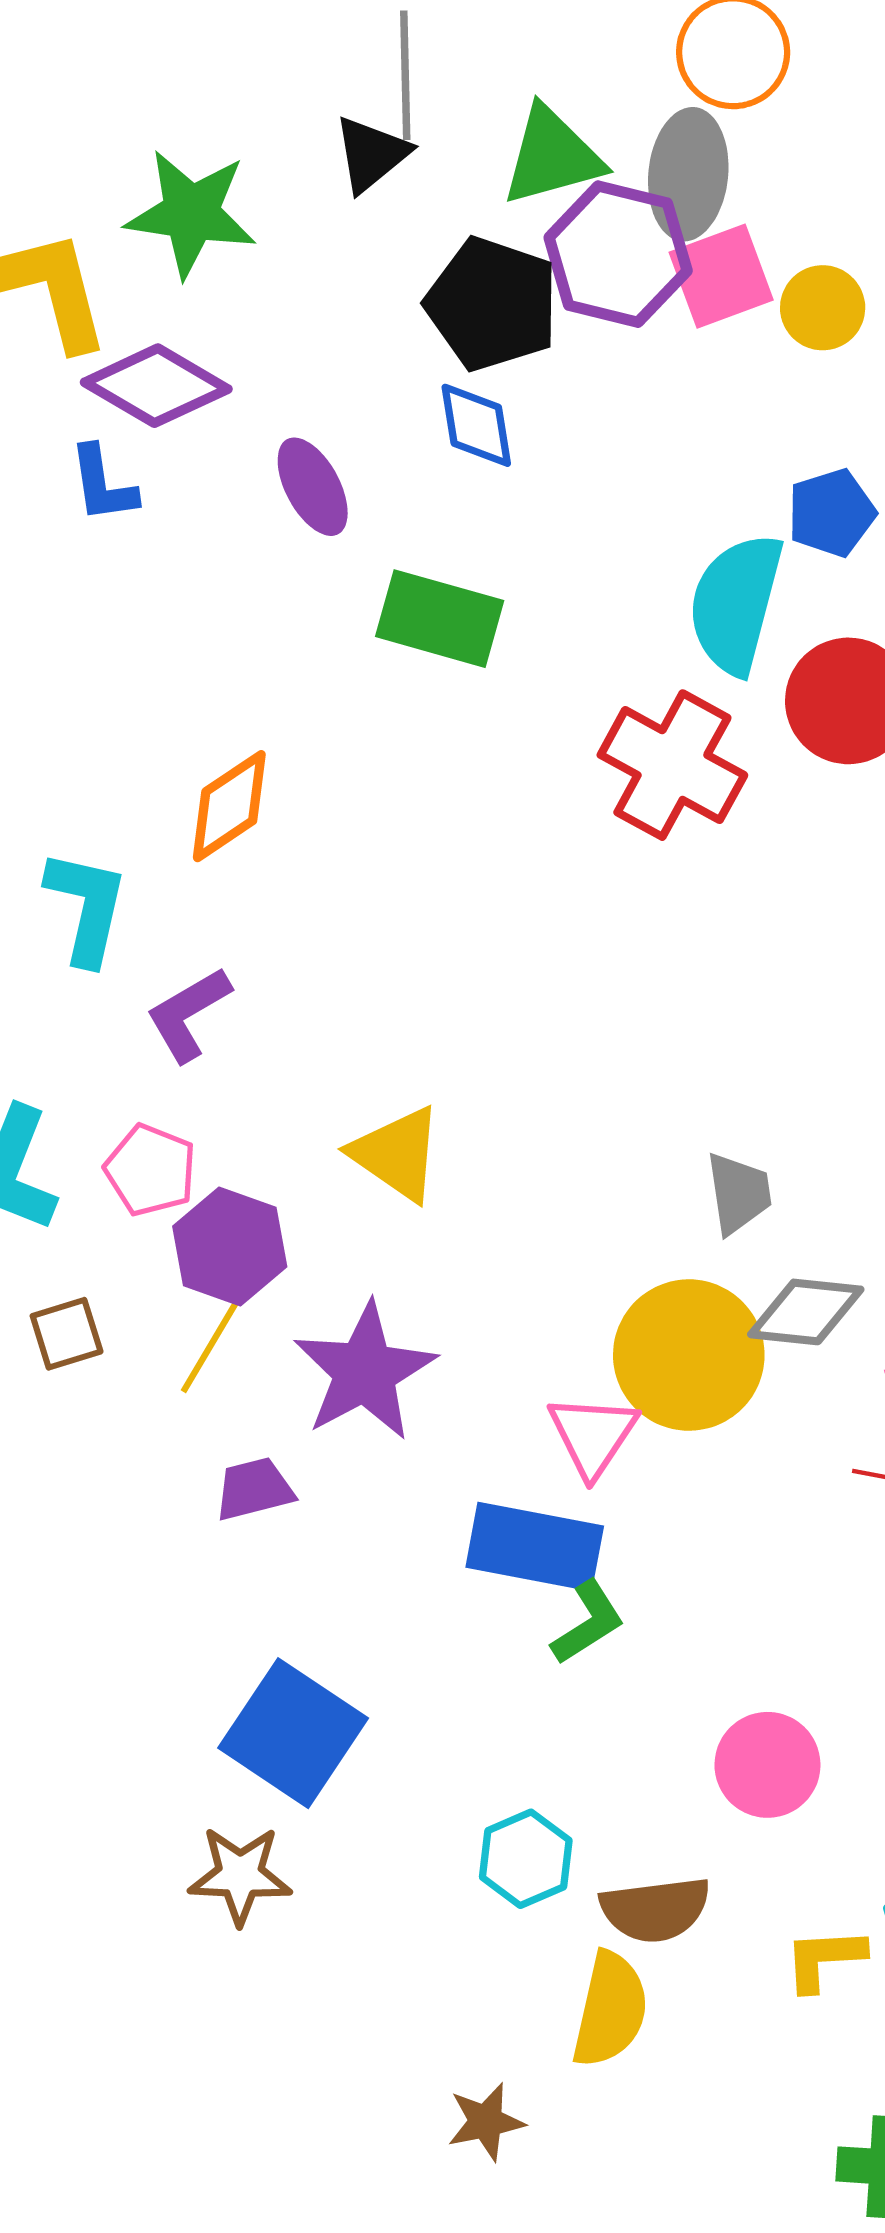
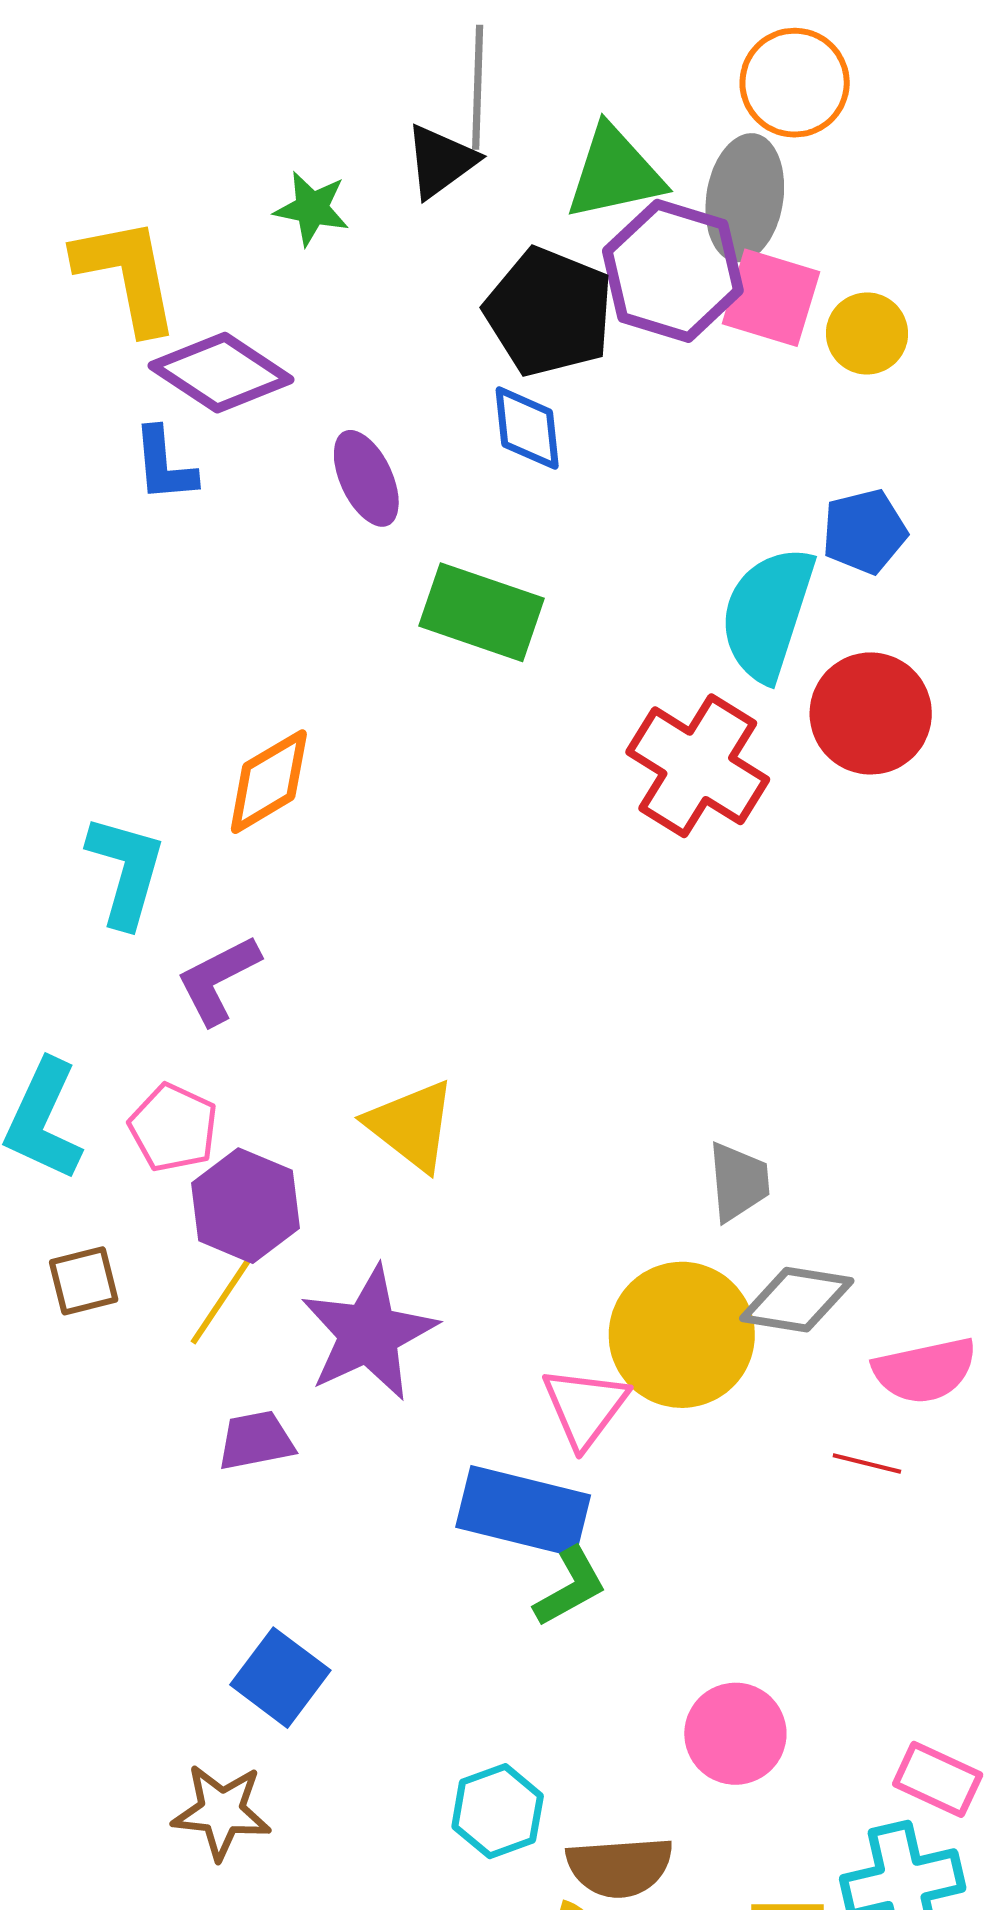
green star: (191, 213) -> (312, 208), moved, size x0.6
pink square: (721, 276) -> (771, 298), turned 34
blue square: (293, 1733) -> (280, 1678), size x0.7

